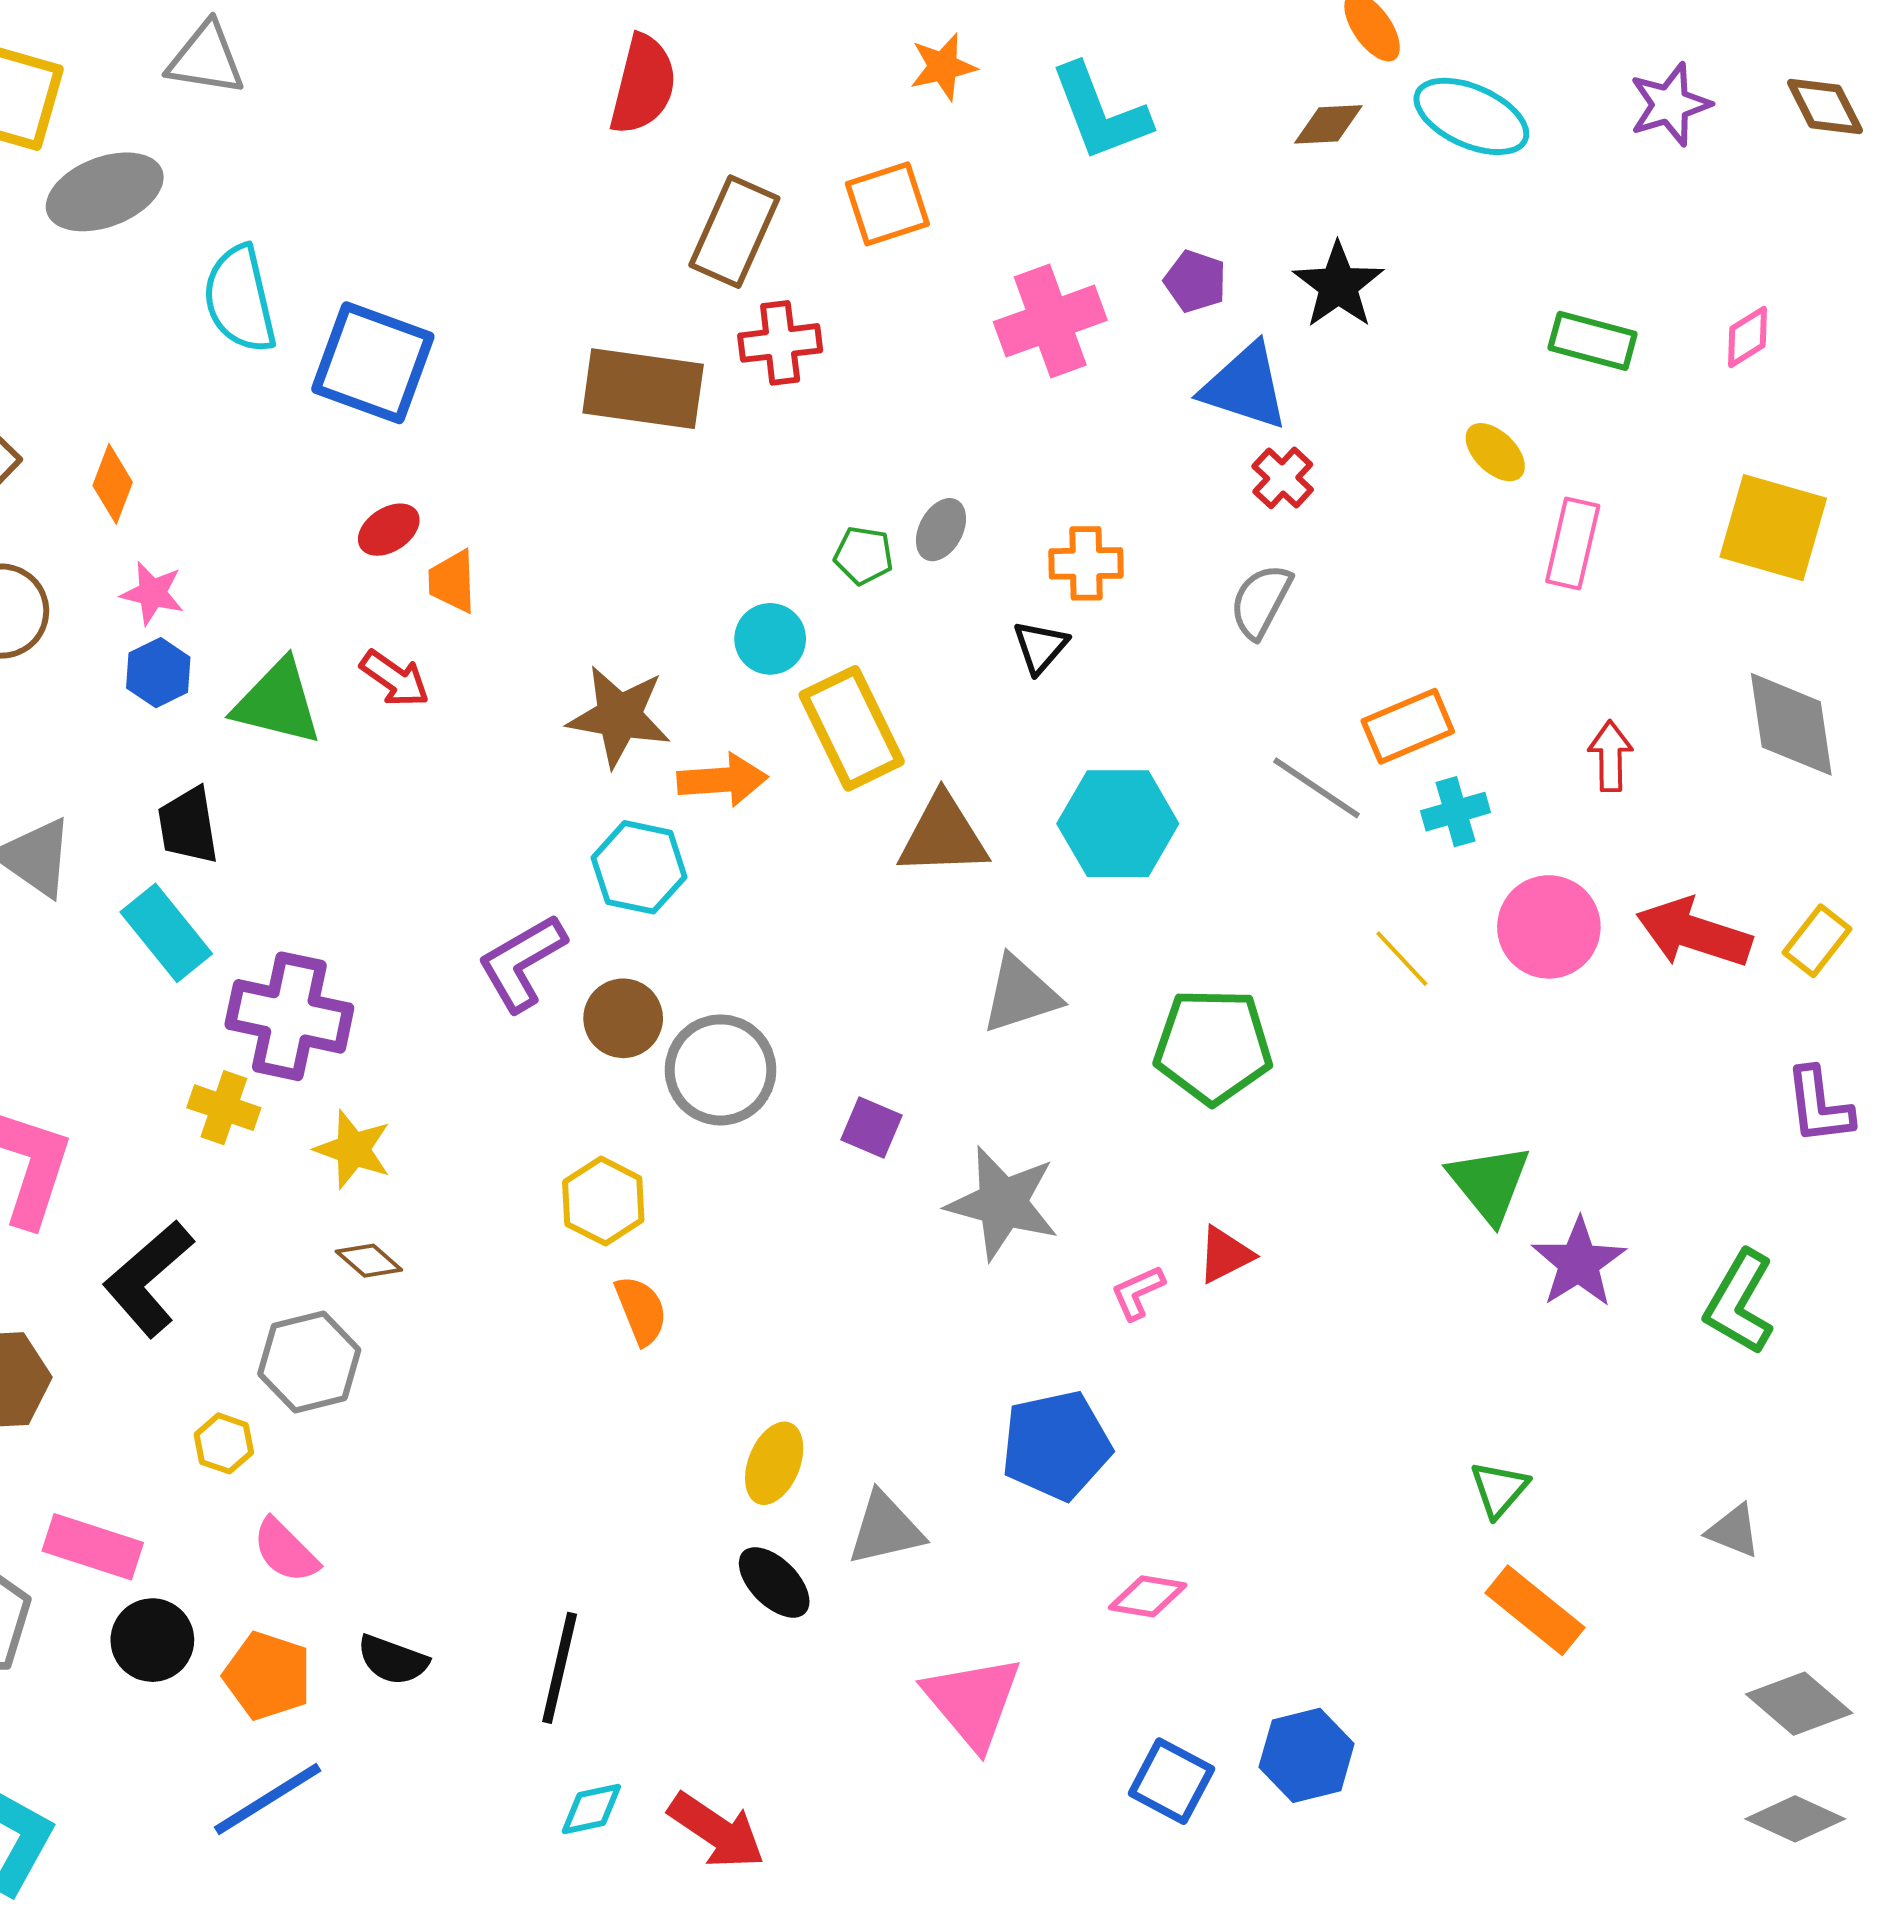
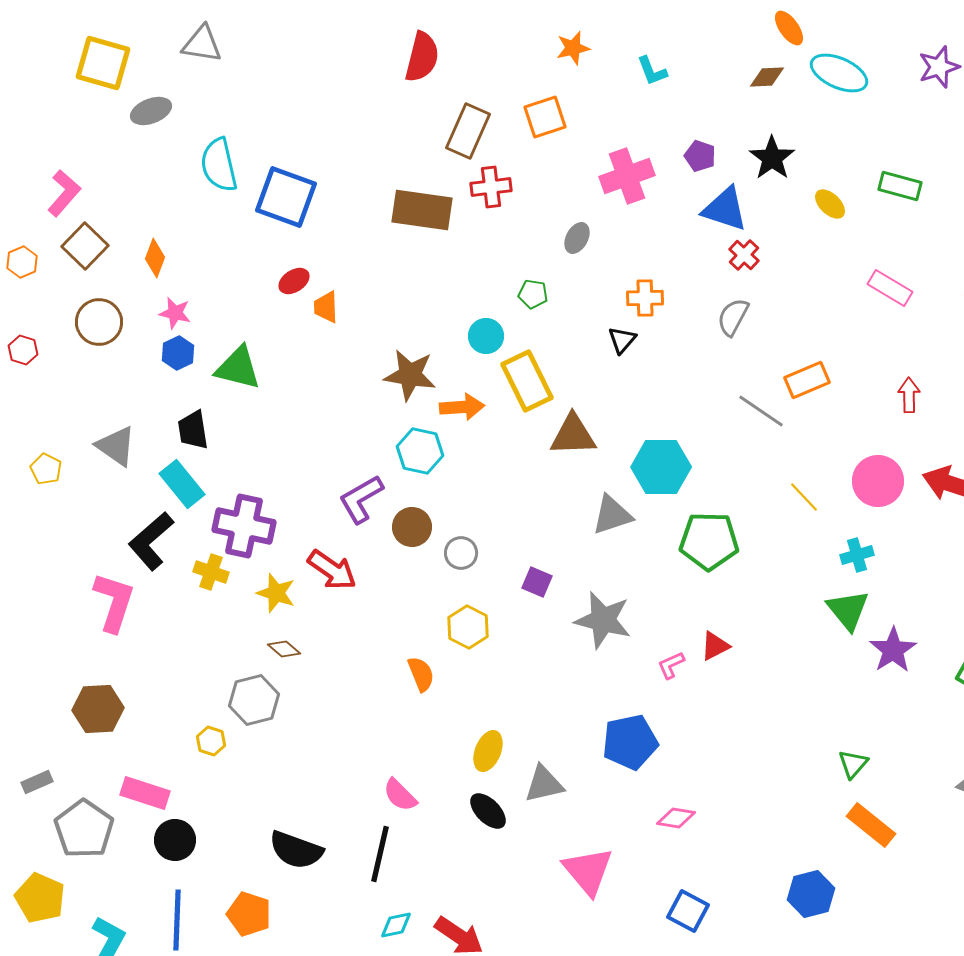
cyan L-shape: (1100, 112) -> (652, 71), size x0.6
gray ellipse: (105, 192) -> (151, 111), size x0.7
yellow ellipse: (1495, 452) -> (830, 204), moved
gray ellipse: (941, 530) -> (577, 238), moved
pink rectangle: (1573, 544) -> (890, 288), turned -72
red arrow: (395, 679) -> (332, 570), moved, size x1.4
cyan cross: (1456, 812) -> (857, 555), moved
cyan hexagon: (1118, 824) -> (661, 467), moved
gray circle: (720, 1070) -> (461, 553), size x0.6
yellow hexagon: (603, 1201) -> (468, 627), moved
black L-shape: (148, 1279) -> (151, 541), moved
pink semicircle: (285, 1551) -> (400, 795), moved
black semicircle: (393, 1660) -> (296, 850), size x1.5
orange pentagon: (268, 1676) -> (249, 914), moved
blue hexagon: (1307, 1755) -> (811, 894), moved
blue line: (268, 1799) -> (177, 920), moved, turned -56

